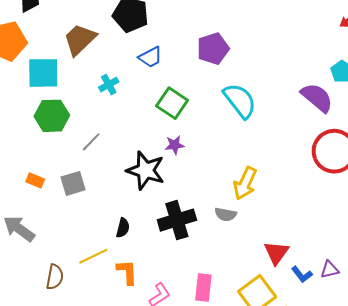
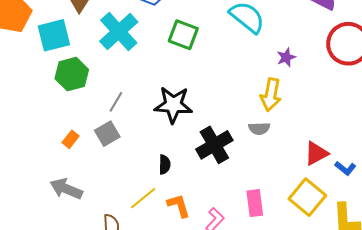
cyan cross: (109, 85) -> (119, 32), size x2.0
gray line: (91, 142) -> (116, 102), moved
purple star: (175, 145) -> (286, 57), moved
orange rectangle: (35, 180) -> (71, 139), turned -60
red triangle: (276, 253) -> (316, 153), turned 40

